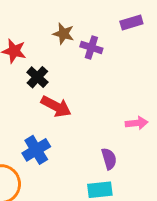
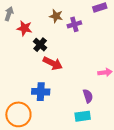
purple cross: (91, 47) -> (74, 24), turned -32
blue cross: (36, 150) -> (41, 92), turned 36

